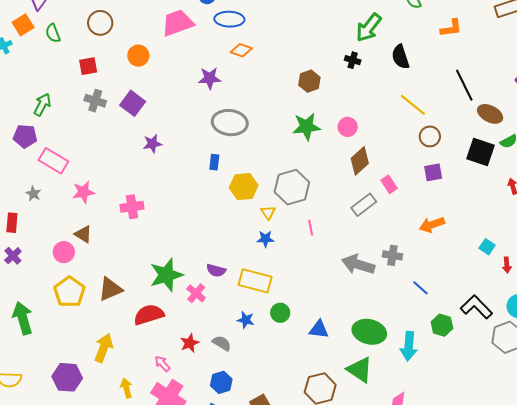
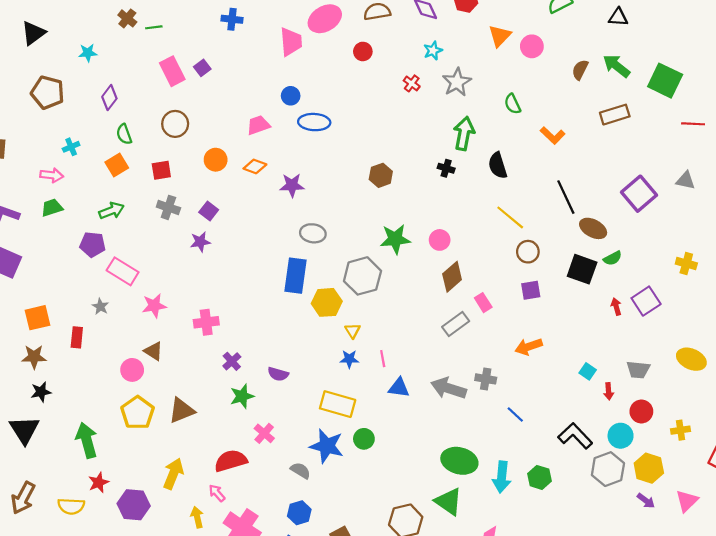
pink trapezoid: (178, 23) -> (258, 125), size x0.7
orange square: (23, 25) -> (117, 165), moved
green arrow: (369, 28) -> (464, 133), turned 152
orange L-shape: (451, 28) -> (553, 135), turned 50
orange diamond: (241, 50) -> (255, 166), moved
brown hexagon: (309, 81) -> (381, 175), moved
purple square: (133, 103) -> (209, 211), size x0.7
green arrow: (42, 104) -> (112, 211), turned 40
gray ellipse: (230, 123) -> (313, 233), size x0.7
purple star: (152, 144) -> (200, 242), moved
blue rectangle: (214, 162) -> (296, 276), size x2.0
gray hexagon: (292, 187) -> (362, 276), moved
pink line: (311, 228) -> (383, 359), moved
purple cross: (13, 256) -> (232, 361), moved
purple semicircle: (216, 270) -> (278, 374), moved
green star: (166, 275) -> (242, 396), size x0.7
pink cross: (196, 293) -> (264, 433), moved
red semicircle: (149, 315) -> (231, 461), moved
blue star: (246, 320) -> (327, 446), size x1.8
green hexagon: (442, 325) -> (539, 477), moved
blue triangle: (319, 329) -> (399, 388), moved
red star: (190, 343) -> (98, 483), moved
pink arrow: (162, 364) -> (217, 493), moved

